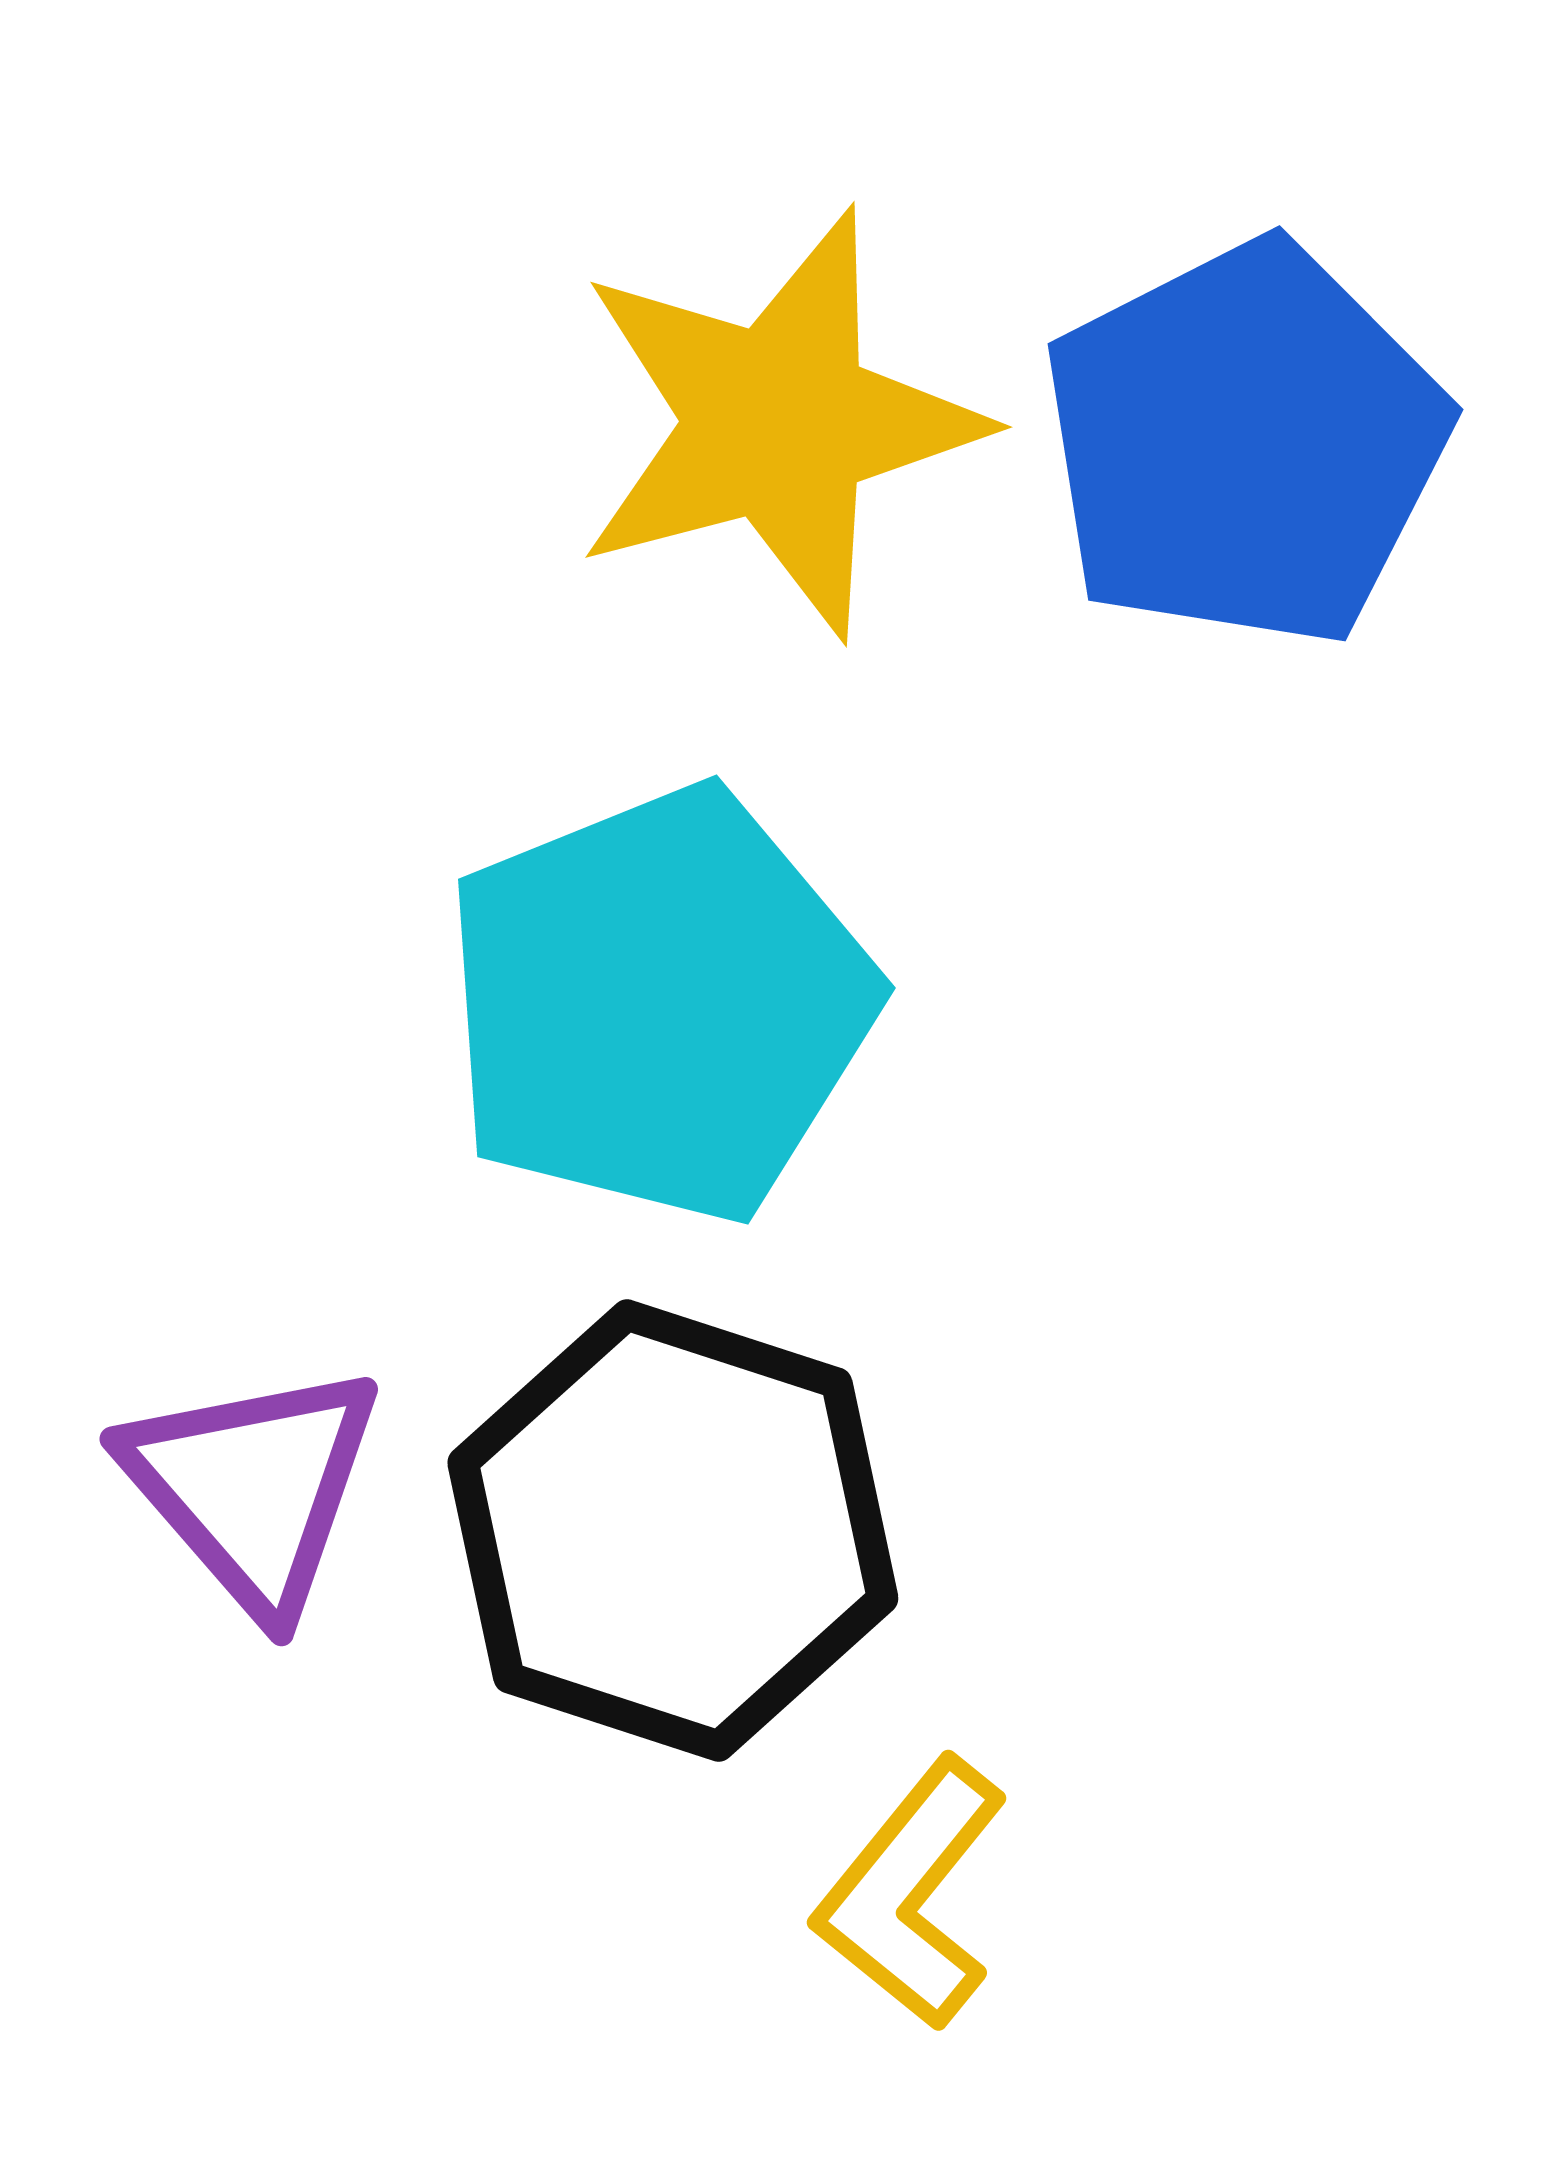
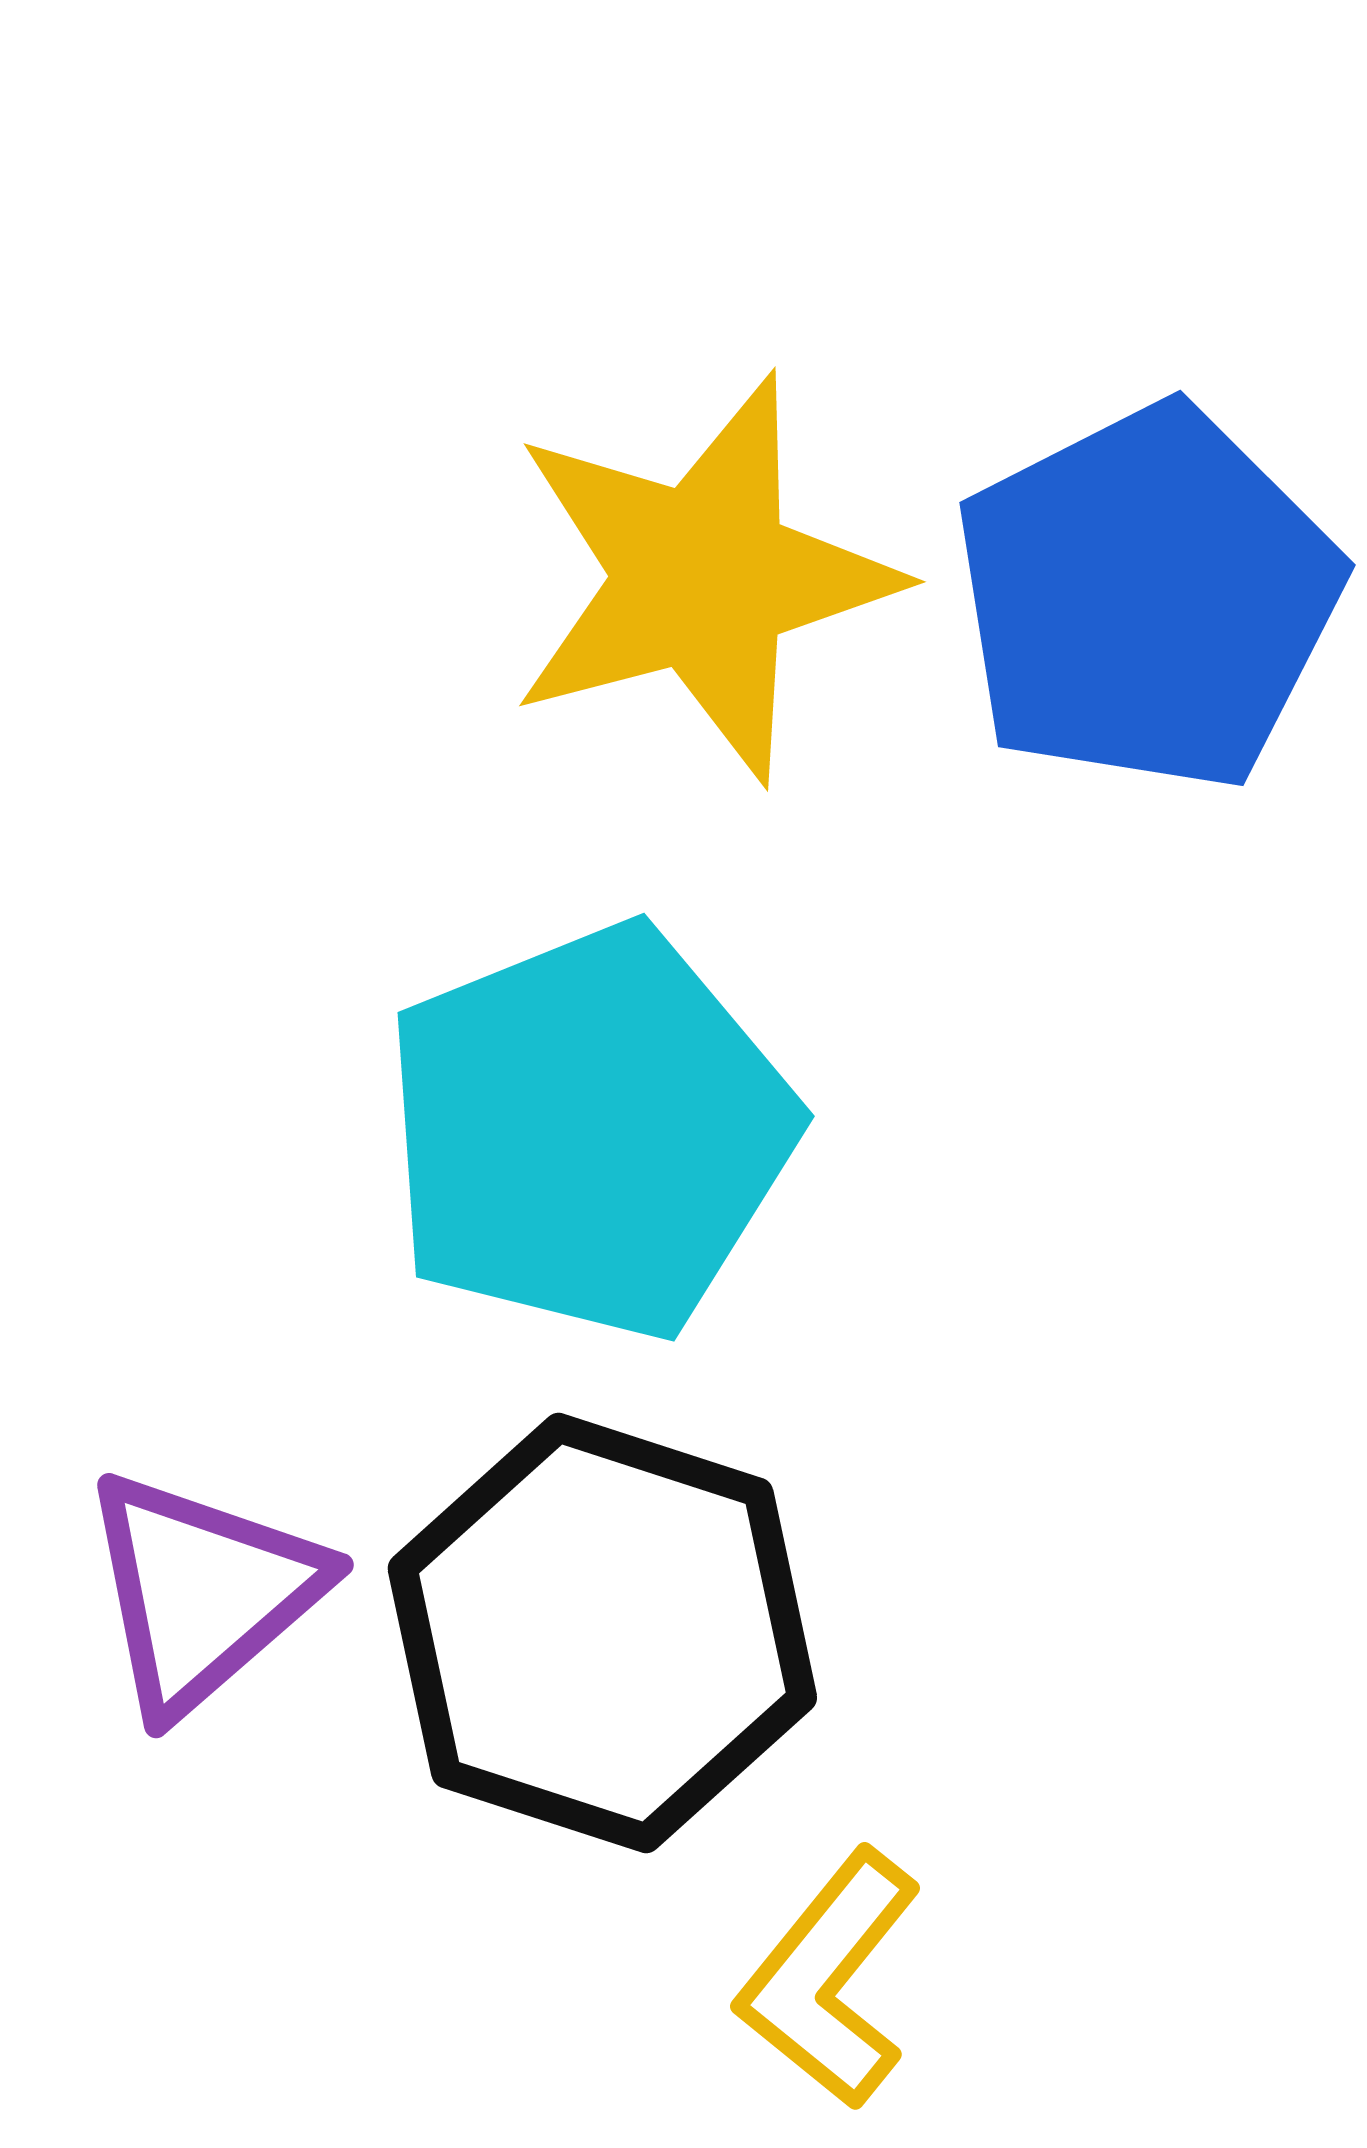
purple triangle: (253, 1487) -> (202, 1592), turned 30

